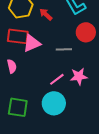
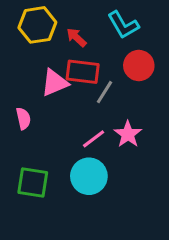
red rectangle: (18, 36) -> (83, 72), moved
gray line: (64, 49) -> (104, 92), turned -56
pink star: (79, 76) -> (128, 134), turned -30

